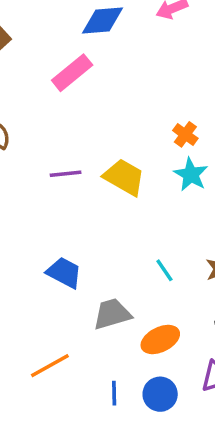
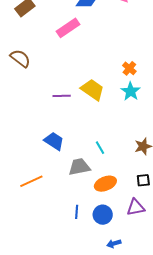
purple line: (66, 174) -> (62, 96), moved
cyan line: (164, 270) -> (100, 148), moved
orange line: (50, 366) -> (31, 181), moved

